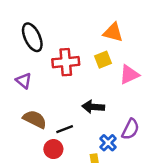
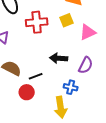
purple semicircle: (130, 129) -> (86, 65), moved
blue cross: (108, 143) -> (71, 87), turned -32

